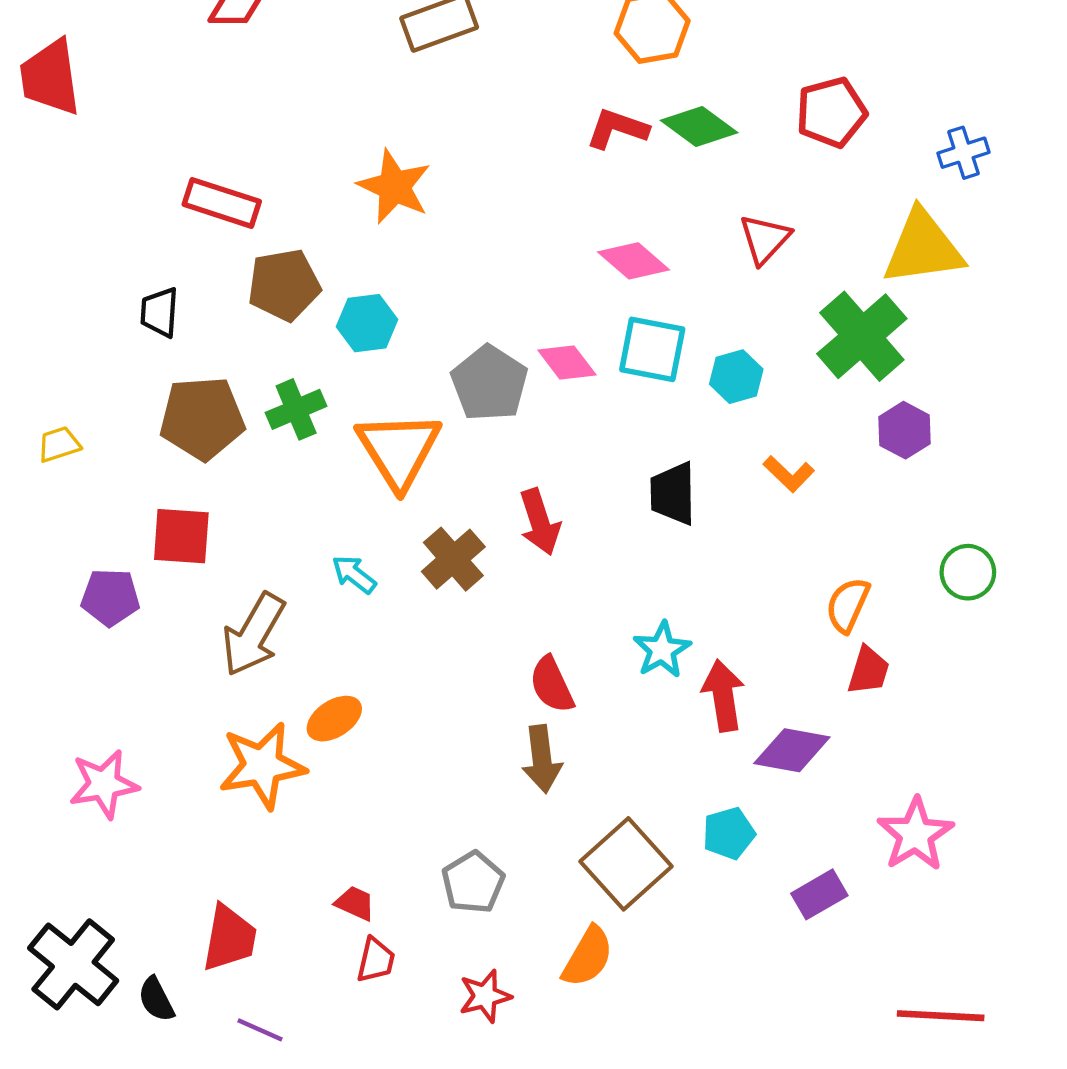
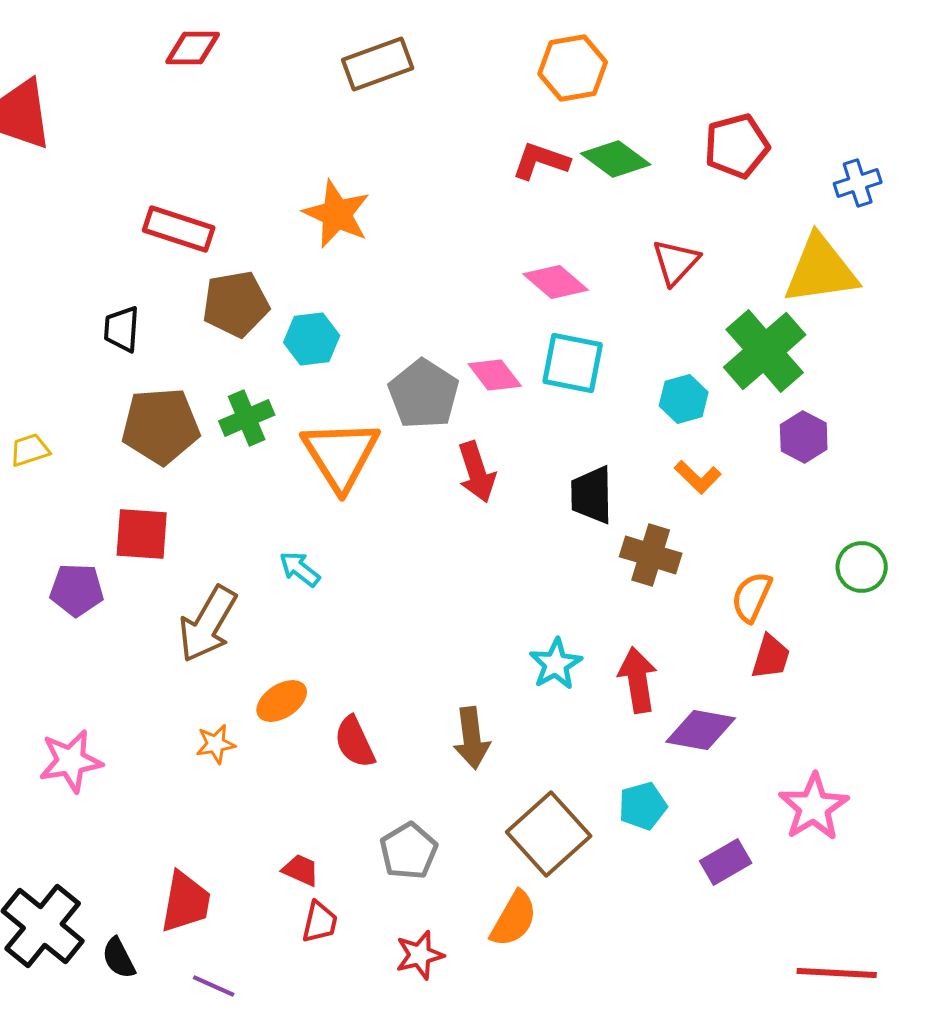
cyan hexagon: (736, 377) -> (684, 399), moved
red arrow: (540, 522) -> (477, 472), moved
brown cross: (453, 559) -> (651, 555), moved, turned -32
cyan star: (662, 650) -> (556, 664), moved
red semicircle: (552, 685) -> (355, 742), moved
orange star: (262, 766) -> (216, 744), size x0.5

